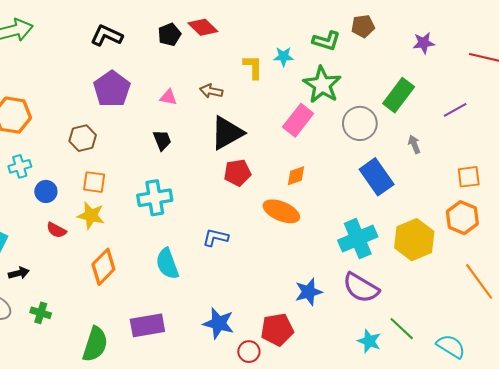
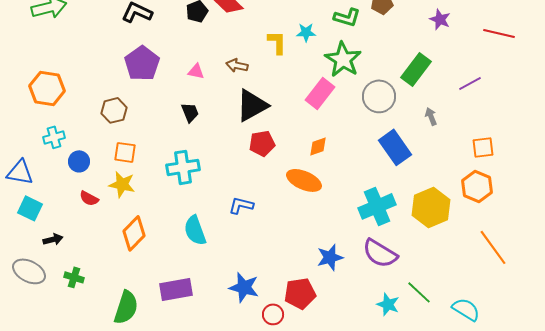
purple star: (424, 43) -> (440, 19), turned 30

